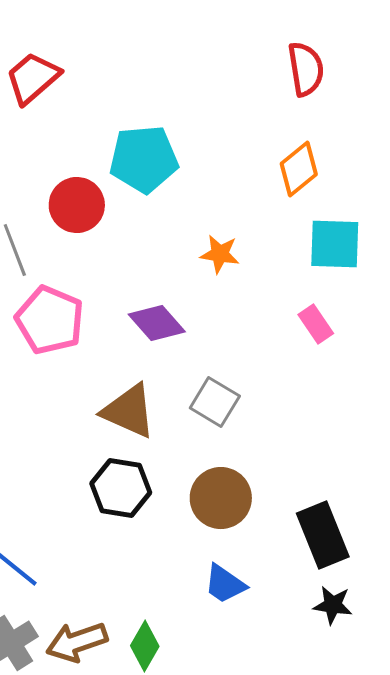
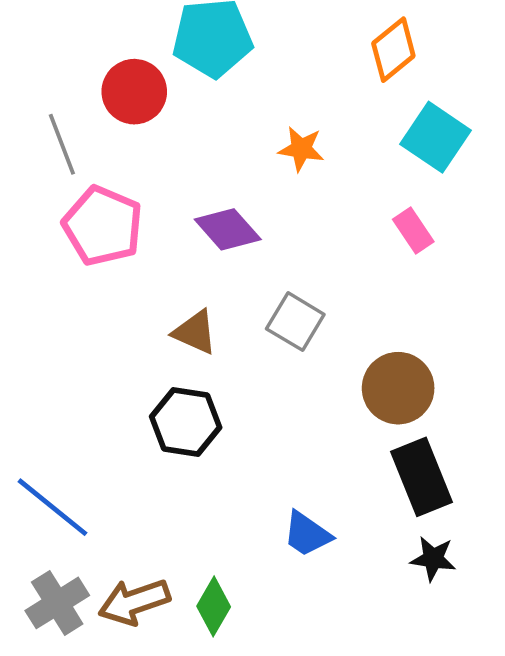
cyan square: (335, 244) -> (435, 137), turned 32
brown triangle: (129, 411) -> (195, 332), size x0.7
brown circle: (221, 498) -> (398, 388), moved

